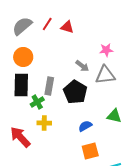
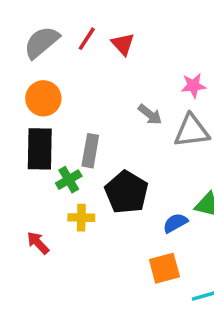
red triangle: (67, 27) -> (123, 44), turned 32
black pentagon: (75, 92) -> (126, 192), moved
blue semicircle: (85, 126) -> (175, 223), moved
red arrow: (20, 137) -> (38, 243), size x0.6

